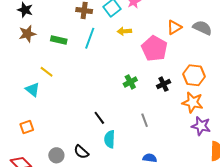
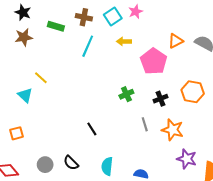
green rectangle: (59, 40) -> (56, 26), moved
orange star: (193, 102) -> (173, 130), moved
gray line: (145, 120) -> (145, 124), moved
purple star: (201, 126) -> (187, 159), moved
cyan semicircle: (110, 139) -> (107, 166), moved

